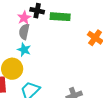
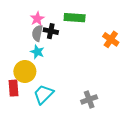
black cross: (37, 11) -> (51, 31), moved

